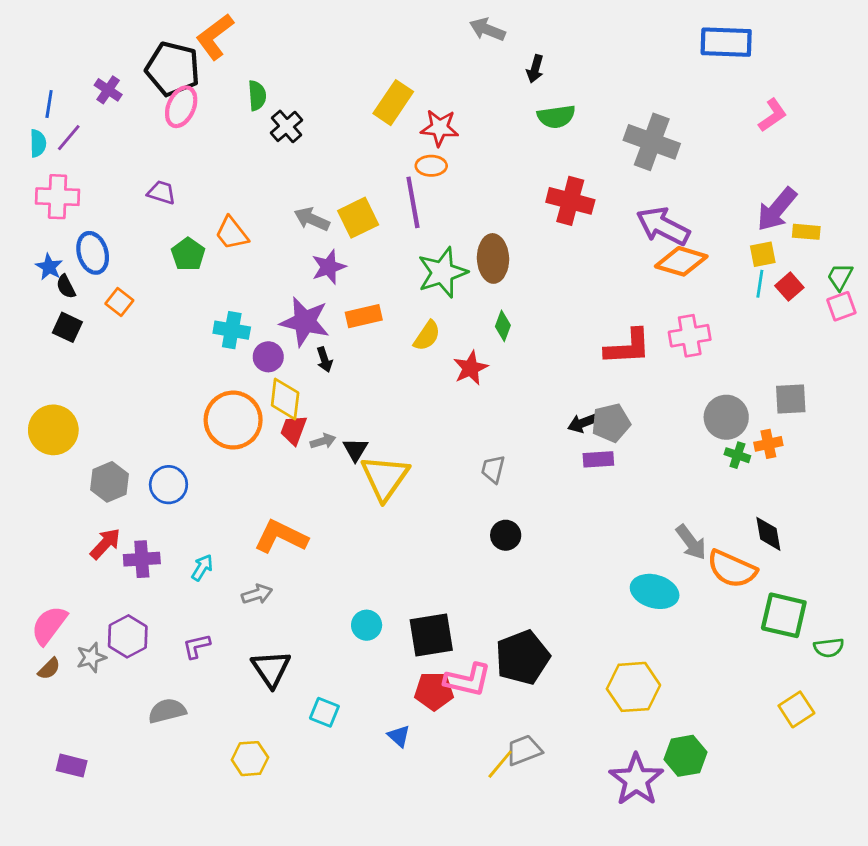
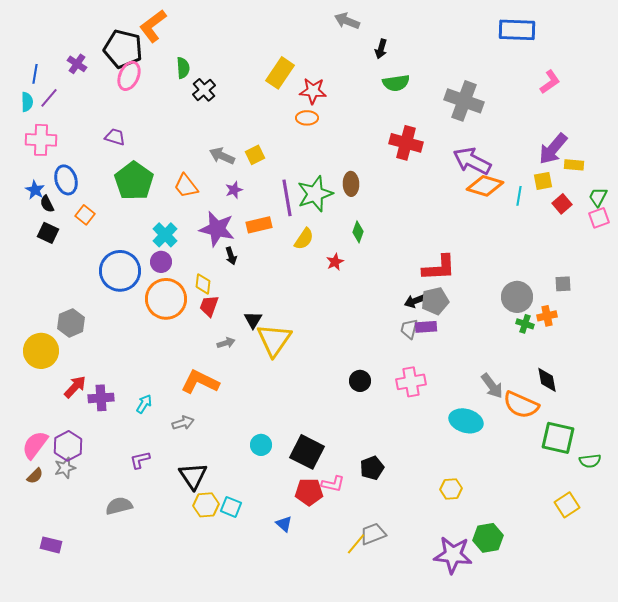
purple line: (413, 202) -> (287, 198), moved
yellow square: (358, 218) -> (255, 155), size x0.7
orange trapezoid: (232, 233) -> (186, 186), moved
green pentagon: (188, 254) -> (134, 181), size x1.6
brown ellipse: (493, 258) -> (351, 184), size x0.7
purple star: (329, 267) -> (234, 190), size x0.7
cyan line: (760, 284) -> (519, 196), moved
cyan cross: (232, 330) -> (165, 235), turned 35
pink cross: (690, 336) -> (411, 382), moved
red L-shape: (628, 347) -> (439, 268), moved
purple circle: (268, 357) -> (161, 262), moved
red star: (471, 368) -> (335, 262), size x0.7
yellow diamond: (285, 399) -> (203, 284), size x0.7
gray square: (791, 399) -> (563, 284), size x0.7
yellow circle: (53, 430) -> (41, 351), moved
gray arrow: (323, 441) -> (226, 343), moved
gray trapezoid: (493, 469) -> (409, 329), moved
gray hexagon: (109, 482) -> (71, 323), moved
blue circle: (168, 485) -> (120, 271), moved, size x1.5
black square: (431, 635) -> (307, 452), turned 36
purple hexagon: (128, 636) -> (68, 446), moved
black pentagon: (523, 657) -> (372, 468), size x0.6
pink L-shape: (468, 680) -> (333, 484), size x0.7
yellow hexagon: (633, 687) -> (451, 489), size x0.6
yellow hexagon: (250, 759) -> (206, 505), moved
purple star: (636, 780) -> (453, 555), turned -30

